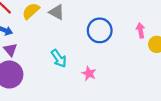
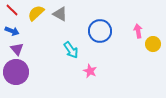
cyan arrow: (59, 58) -> (71, 50), moved

